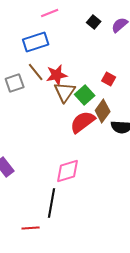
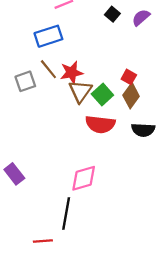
brown diamond: (103, 111) -> (131, 96), moved
red semicircle: (83, 122) -> (100, 124), turned -136

